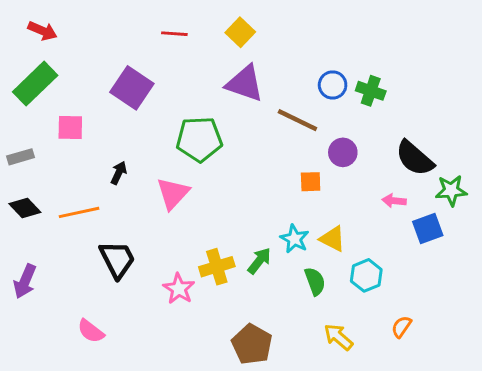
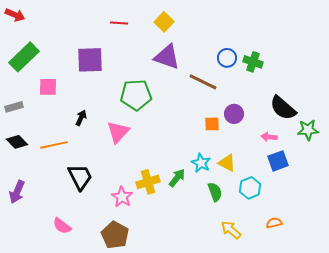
red arrow: (42, 31) -> (15, 15), moved
purple square: (132, 88) -> (90, 60), turned -36
purple circle: (343, 152) -> (234, 114), moved
blue square: (428, 229) -> (278, 161), moved
orange semicircle: (401, 327) -> (274, 223), turned 42
brown pentagon: (252, 344) -> (115, 235), moved

